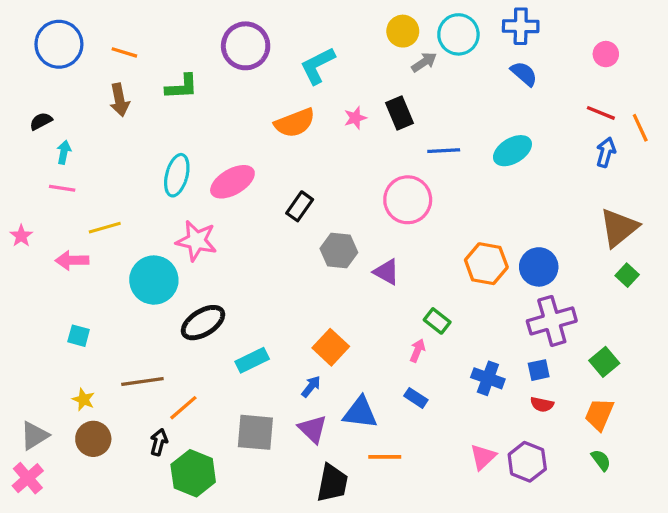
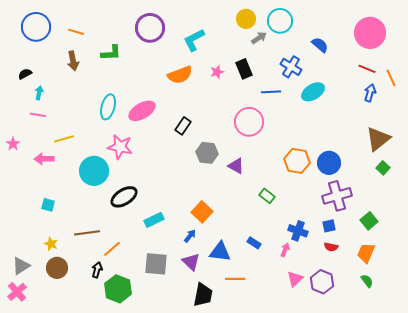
blue cross: (521, 26) -> (291, 67), moved, turned 30
pink circle: (606, 54) -> (370, 33), size x2.0
pink arrow: (418, 350) -> (285, 250), moved

